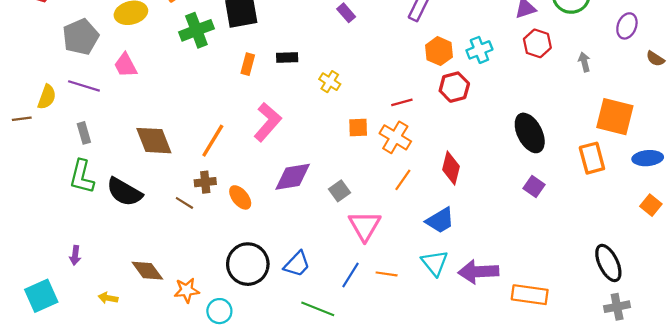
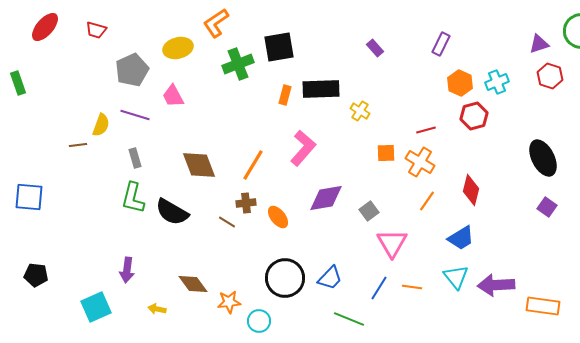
black rectangle: (287, 58) -> (321, 89), size x1.8
purple arrow: (75, 255) -> (127, 270), size x1.4

